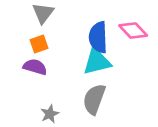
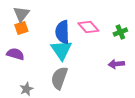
orange square: (39, 44) -> (21, 28), moved
cyan triangle: (97, 61) -> (61, 50), turned -50

